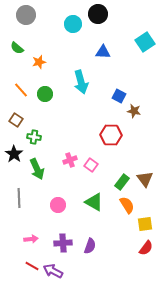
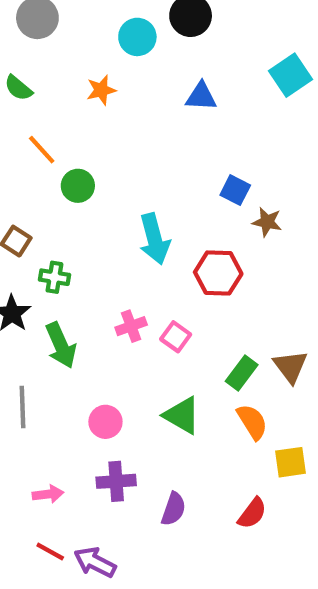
orange star: (39, 62) -> (101, 90), moved
cyan arrow: (81, 82) -> (154, 239), moved
orange line: (21, 90) -> (42, 150), moved
purple cross: (63, 243) -> (116, 481), moved
red semicircle: (146, 248) -> (252, 513), moved

